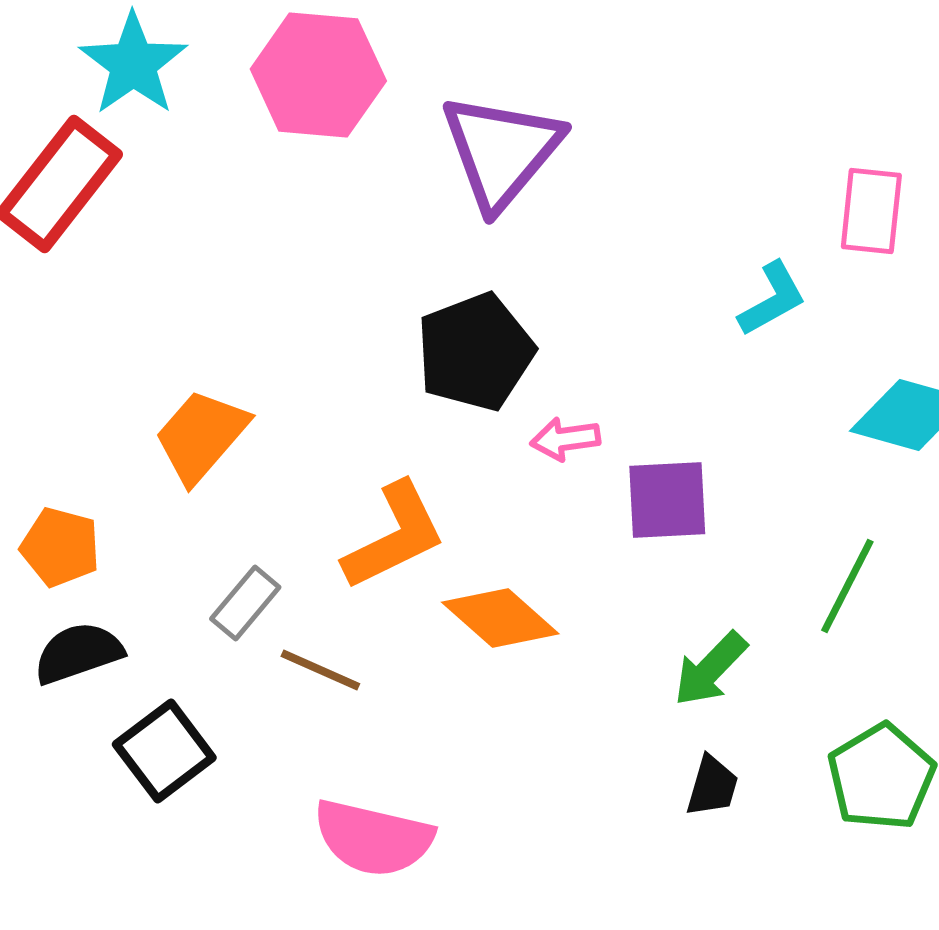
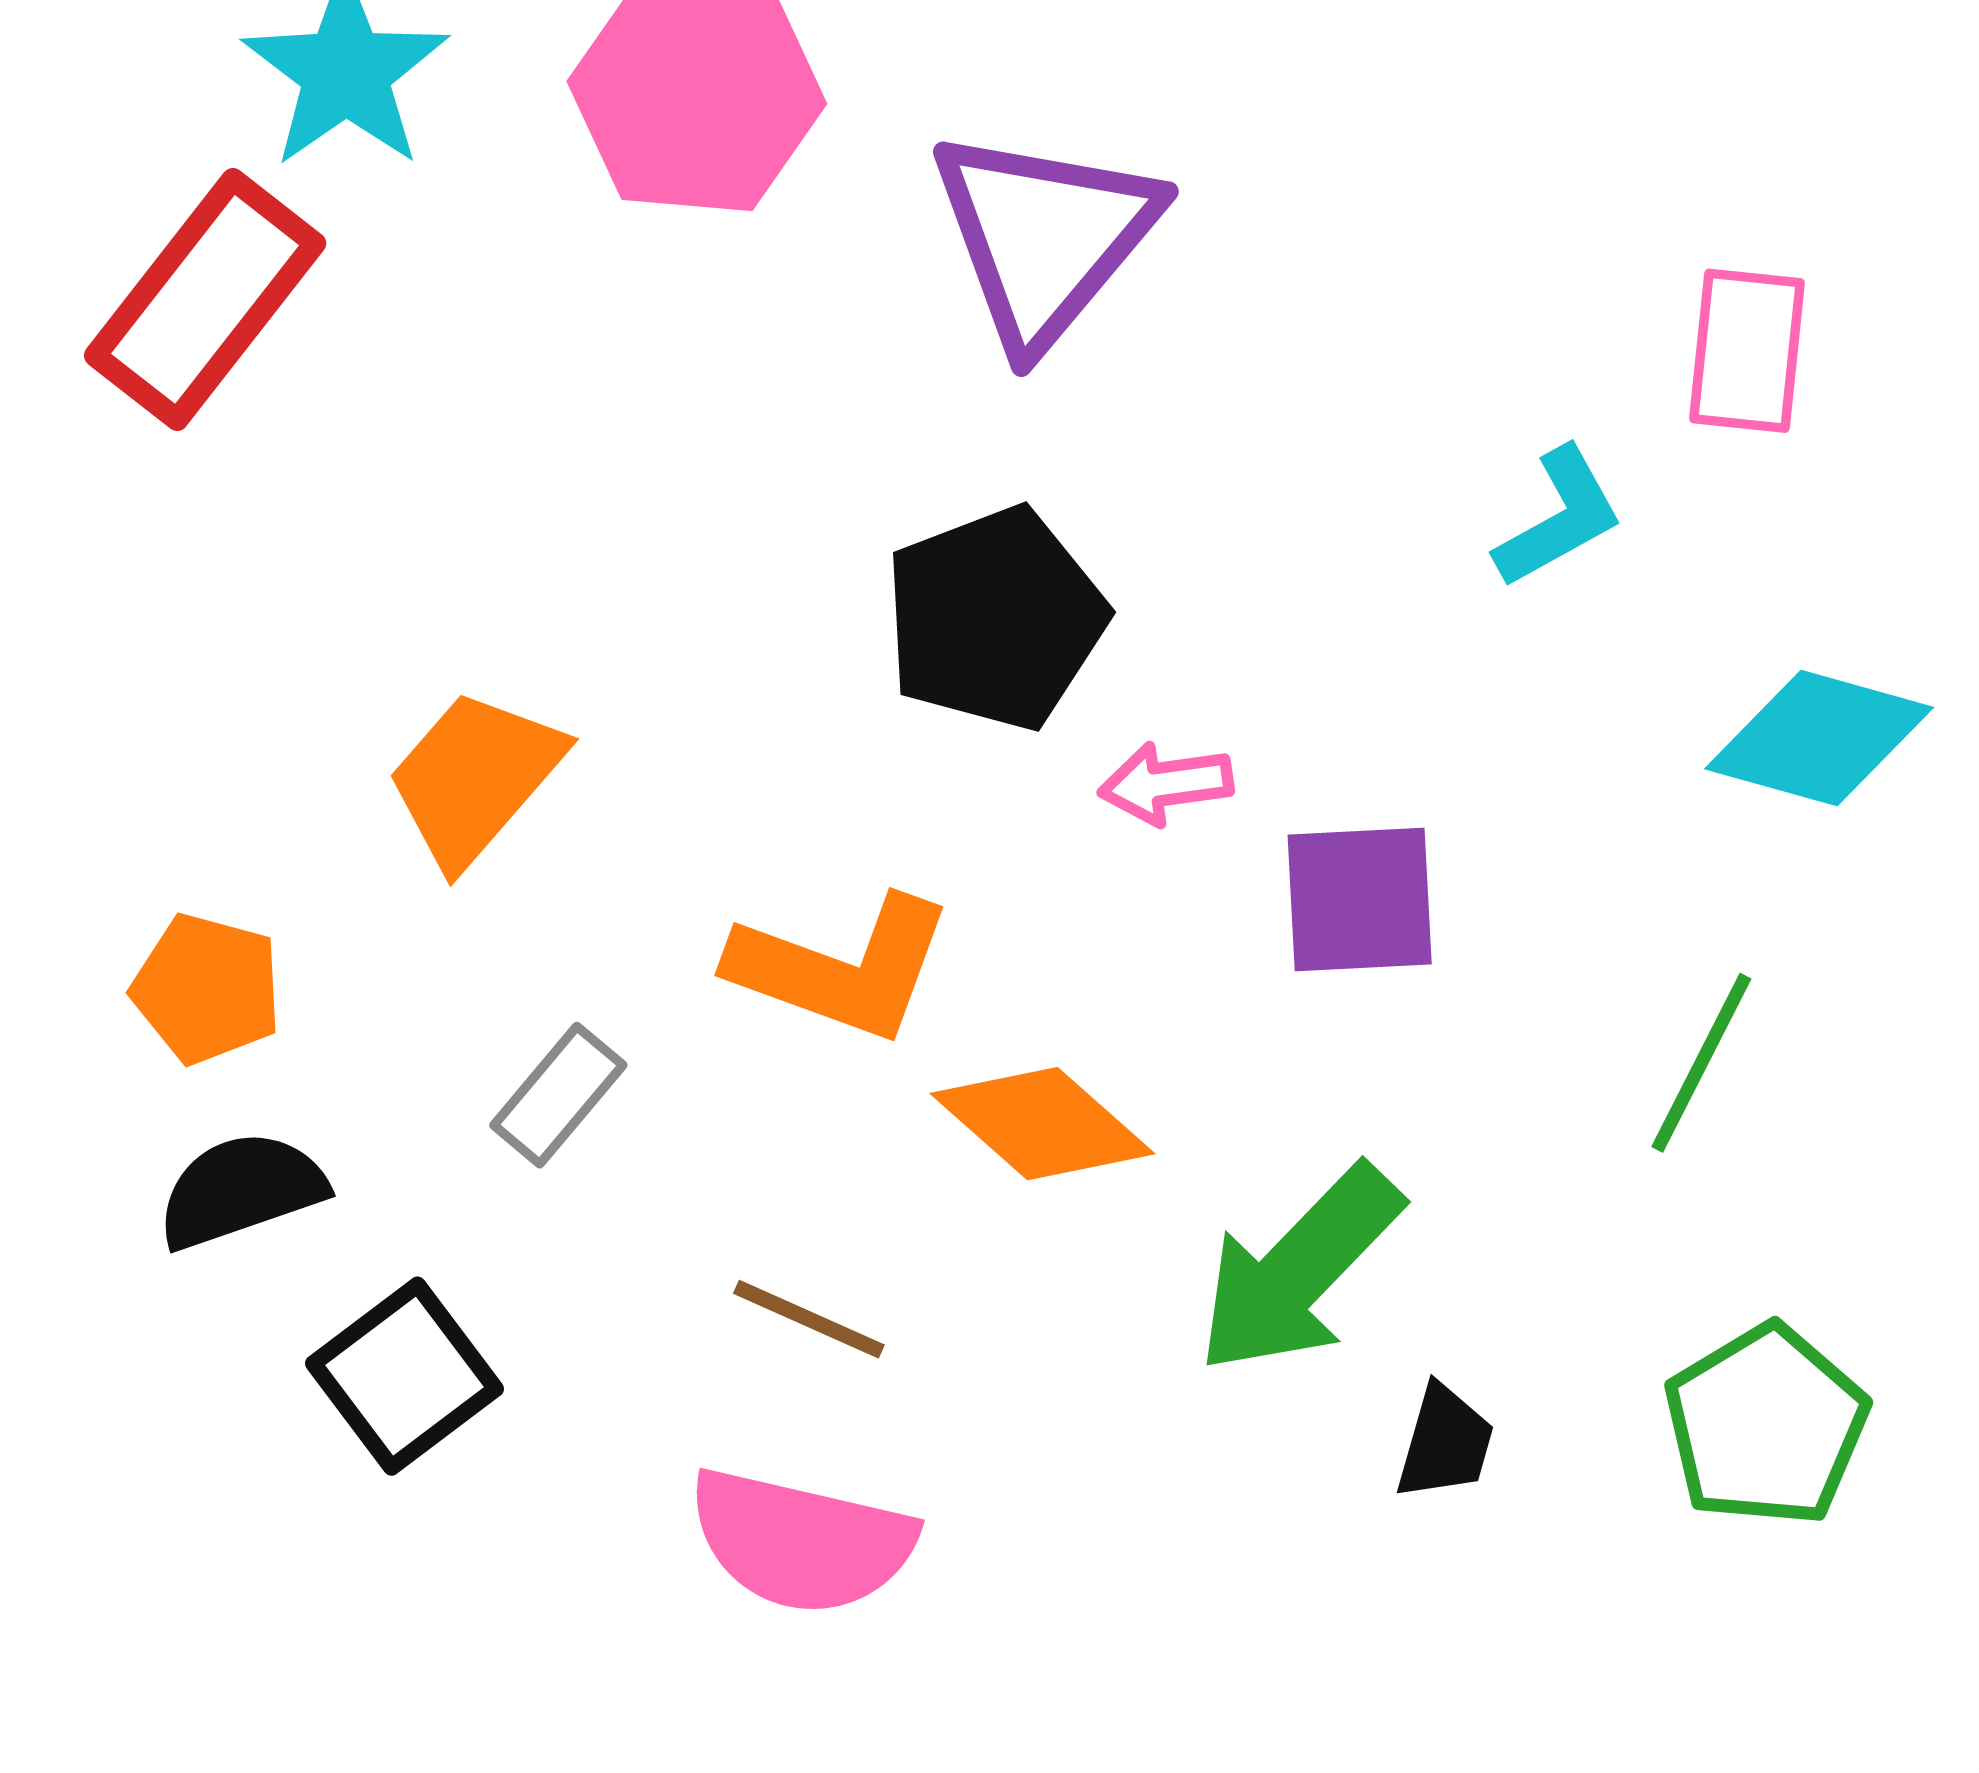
orange L-shape: (394, 536) -> (841, 968), turned 46
green arrow: (710, 669) -> (1299, 1270), moved, size x1.5
brown line: (320, 670) -> (809, 1319), moved

